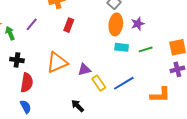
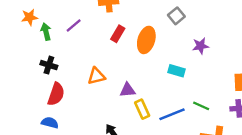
orange ellipse: (116, 24) -> (146, 40), moved
green line: (146, 49) -> (201, 106), moved, turned 32
orange triangle: (57, 63) -> (96, 76), size x0.7
blue semicircle: (26, 107) -> (50, 123), turned -56

